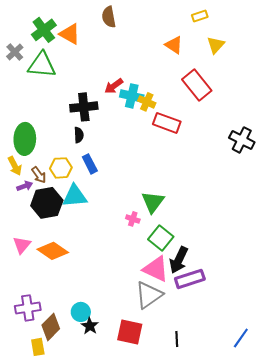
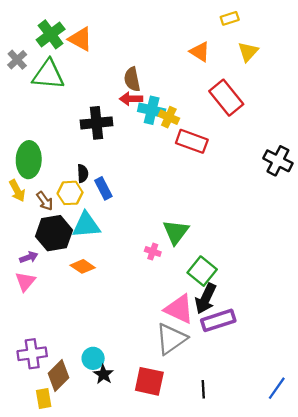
brown semicircle: (109, 17) -> (132, 79), moved
red arrow: (114, 86) -> (131, 99), turned 36
black semicircle: (79, 135) -> (83, 173), moved
purple arrow: (25, 186) -> (29, 257), moved
green square: (161, 238) -> (202, 271), moved
orange diamond: (53, 251) -> (83, 266), moved, size x0.7

